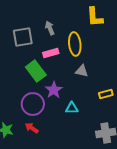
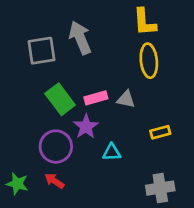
gray arrow: (50, 28) -> (80, 38), size x1.6
yellow ellipse: (75, 44) -> (149, 61), moved
pink rectangle: (51, 53) -> (96, 98), moved

